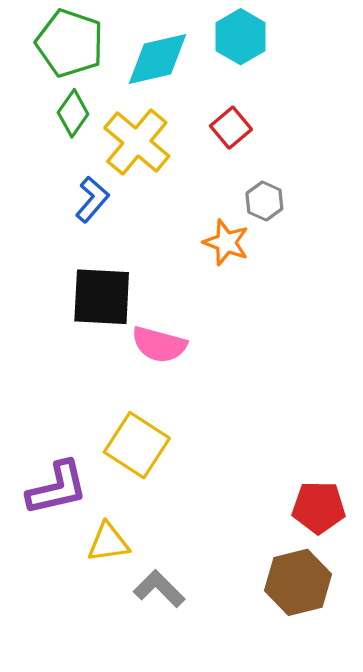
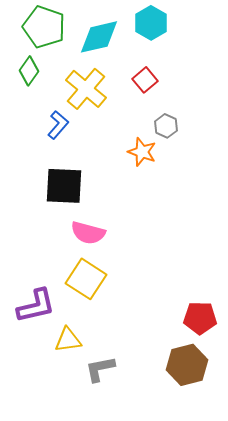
green diamond: (73, 113) -> (29, 71), moved
pink semicircle: (159, 345) -> (88, 233), moved
gray L-shape: (159, 589) -> (100, 369), turned -56

